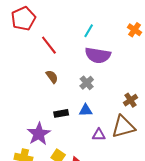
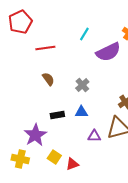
red line: (49, 45) -> (45, 48), turned -60
purple semicircle: (98, 55) -> (108, 52), moved, turned -35

